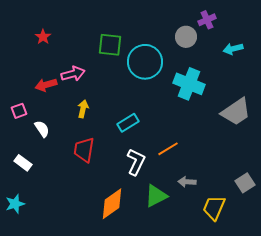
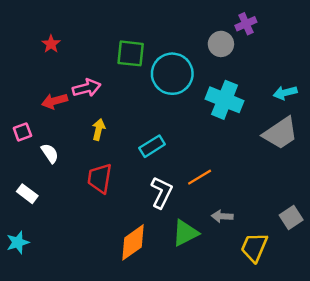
cyan arrow: (233, 49) -> (285, 93), moved

